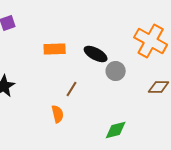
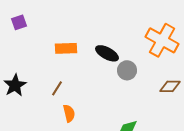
brown line: (72, 89) -> (57, 88), moved

